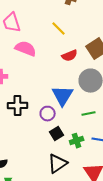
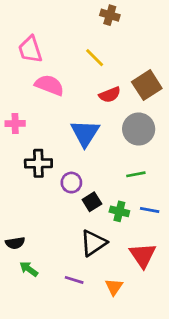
blue triangle: (63, 96) -> (85, 133), moved
purple circle: (48, 114) -> (71, 183), moved
green cross: (77, 141) -> (119, 211), turned 32

